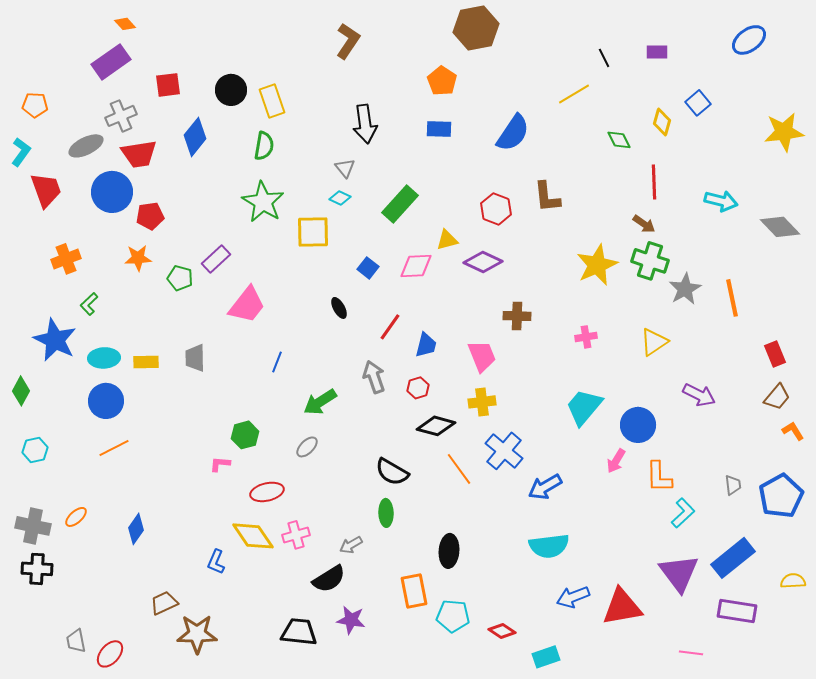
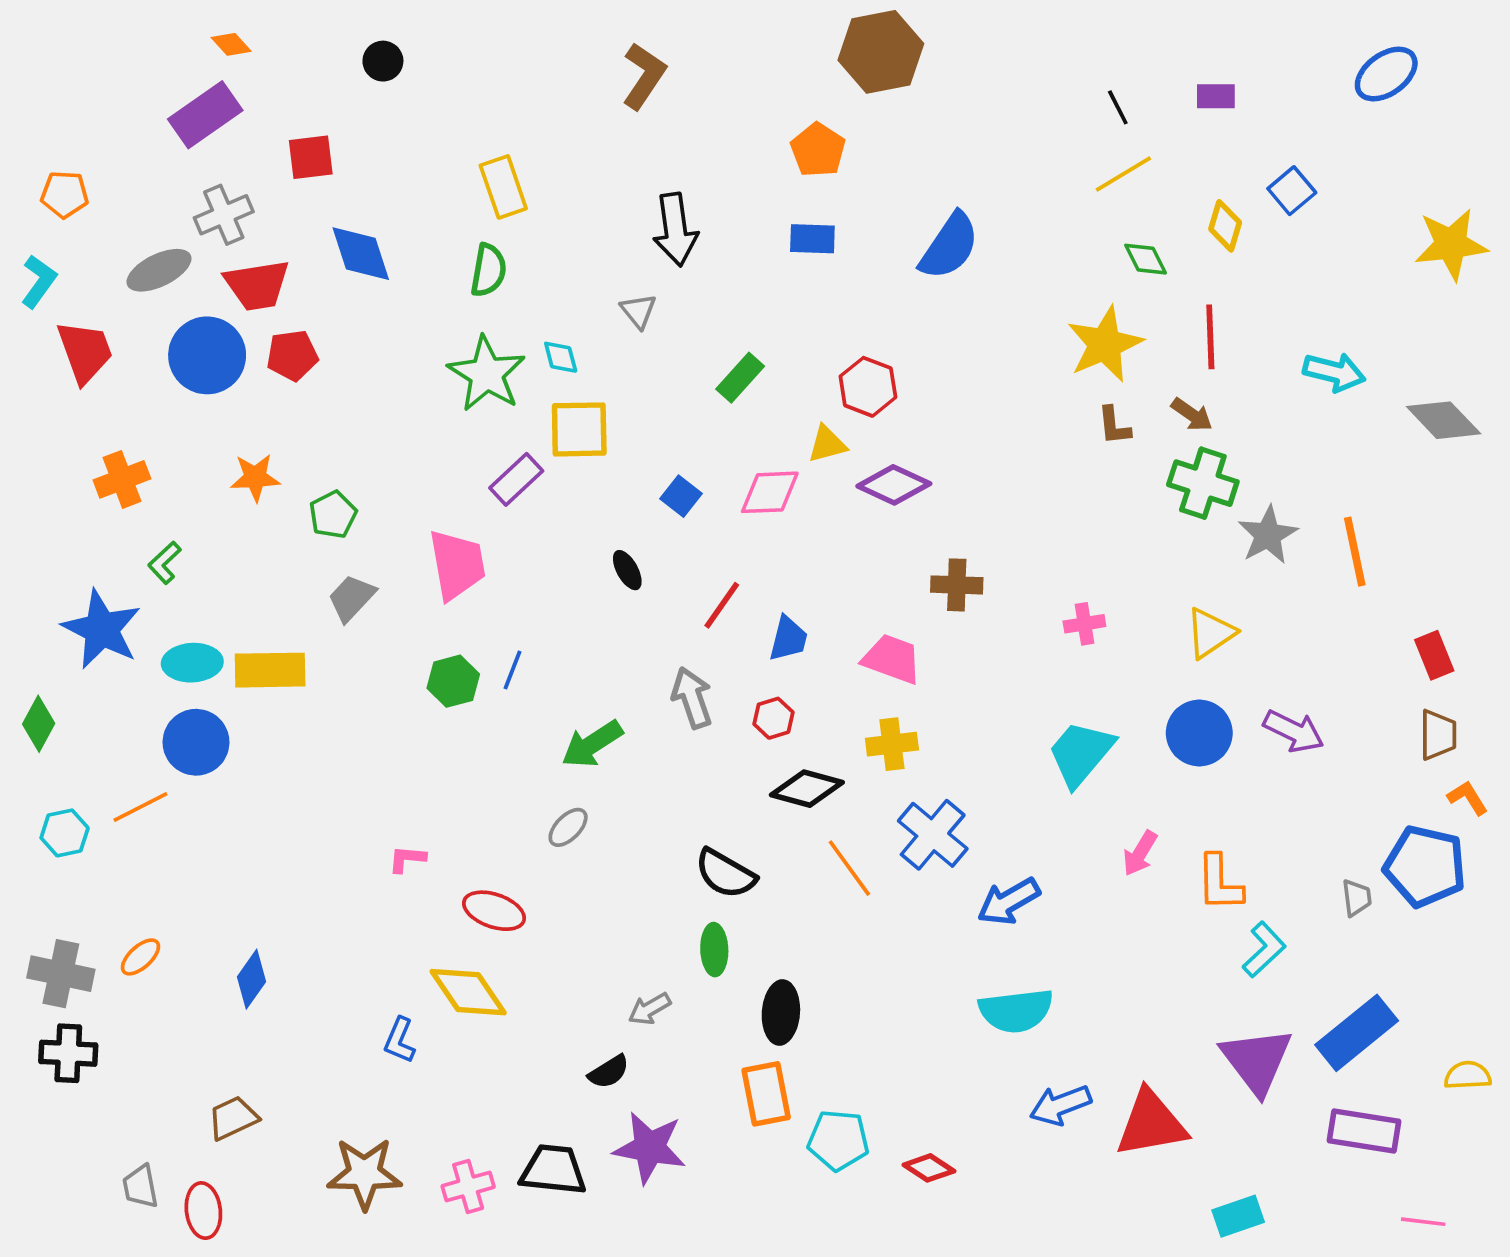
black circle: (231, 90) -> (383, 61), moved, size x0.7
yellow line: (574, 94) -> (1123, 174), moved
blue diamond: (195, 137) -> (361, 254), turned -57
brown L-shape: (547, 197) -> (1114, 426), moved, size x0.7
cyan diamond: (340, 198) -> (561, 357), moved, turned 50
green rectangle: (400, 204) -> (740, 378), size x0.7
red hexagon: (496, 209) -> (868, 387), moved
red pentagon: (150, 216) -> (292, 355), moved
purple rectangle: (216, 259) -> (516, 479), moved
yellow star: (597, 265) -> (1105, 344), moved
green pentagon: (180, 278) -> (333, 515), turned 30
pink trapezoid: (247, 305) -> (457, 565), turned -48
pink trapezoid: (482, 356) -> (892, 659), turned -48
gray trapezoid: (195, 358) -> (351, 598), moved, turned 44
yellow rectangle: (146, 362) -> (270, 670), size x1.5
brown trapezoid: (777, 397) -> (1438, 735), turned -40
blue circle: (638, 425) -> (1199, 733), moved
green hexagon: (245, 435) -> (453, 681), moved
orange line: (114, 448) -> (140, 807), moved
red ellipse: (267, 492) -> (494, 911), turned 32
blue pentagon: (781, 496) -> (1425, 866), moved, turned -30
pink cross: (296, 535) -> (468, 1186), moved
black ellipse: (449, 551) -> (781, 1012), moved
black semicircle: (329, 579) -> (609, 1072), size x0.7
brown trapezoid: (164, 603) -> (233, 1118), moved
purple star: (351, 620) -> (649, 1148), size x1.4
pink line: (691, 653) -> (1423, 1222), moved
red ellipse: (110, 654) -> (203, 1211), turned -48
cyan rectangle: (546, 657) -> (1238, 1216), moved

